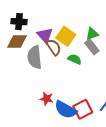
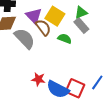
gray semicircle: (35, 57) -> (25, 38), turned 145
red square: (83, 109) -> (75, 88), turned -36

